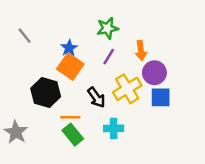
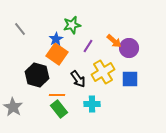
green star: (107, 28) -> (72, 25), moved
orange arrow: (141, 50) -> (114, 41), turned -42
purple circle: (154, 73) -> (129, 48), moved

